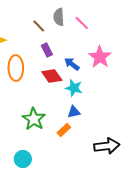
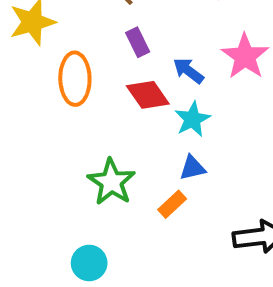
cyan star: (74, 88) -> (192, 119), turned 30

